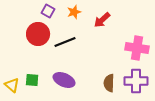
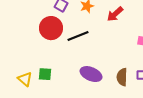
purple ellipse: (64, 80) -> (91, 74), moved

